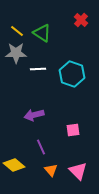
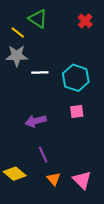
green triangle: (42, 33) -> (38, 19), moved
pink square: (73, 130) -> (77, 111), moved

